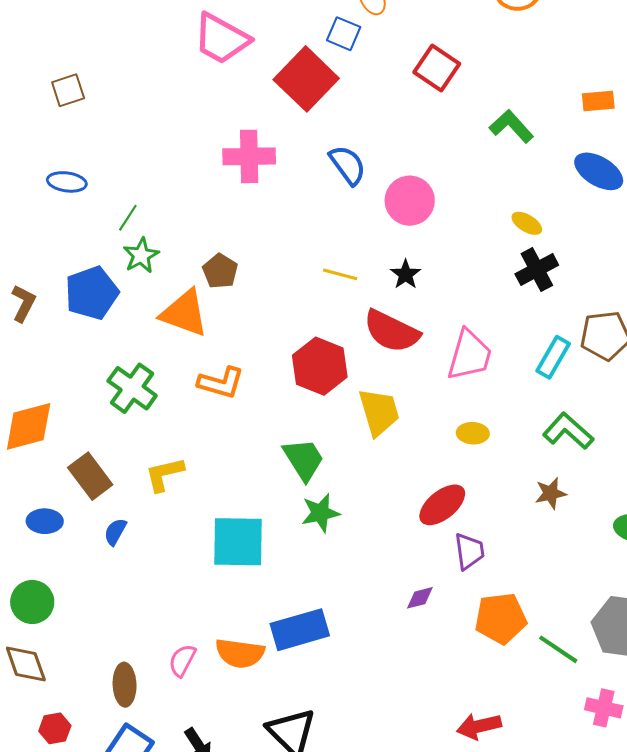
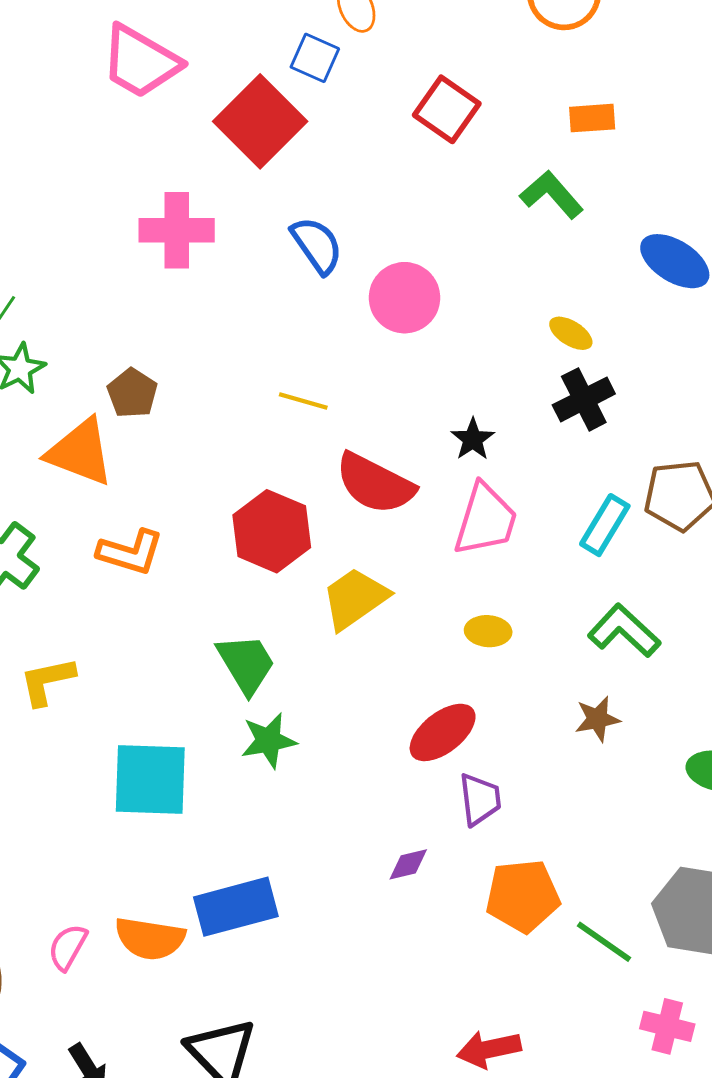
orange rectangle: (598, 101) -> (592, 118), moved
black star: (406, 274) -> (473, 439), moved
yellow trapezoid: (379, 412) -> (355, 598), turned -110

